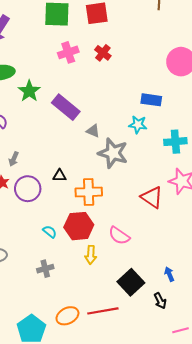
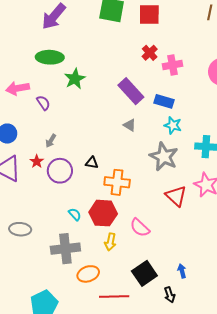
pink cross: (68, 52) -> (173, 65), moved
blue rectangle: (151, 100) -> (164, 101), moved
purple rectangle: (66, 107) -> (131, 91), moved
gray star: (113, 153) -> (164, 157), moved
gray cross: (45, 269) -> (65, 249), size x1.8
orange ellipse: (67, 316) -> (88, 274), moved

